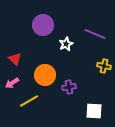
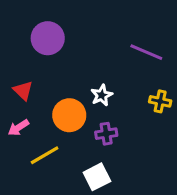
purple circle: (43, 25) -> (48, 38), moved
white star: (66, 44) -> (102, 95), moved
white square: (94, 111) -> (97, 177), moved, turned -30

